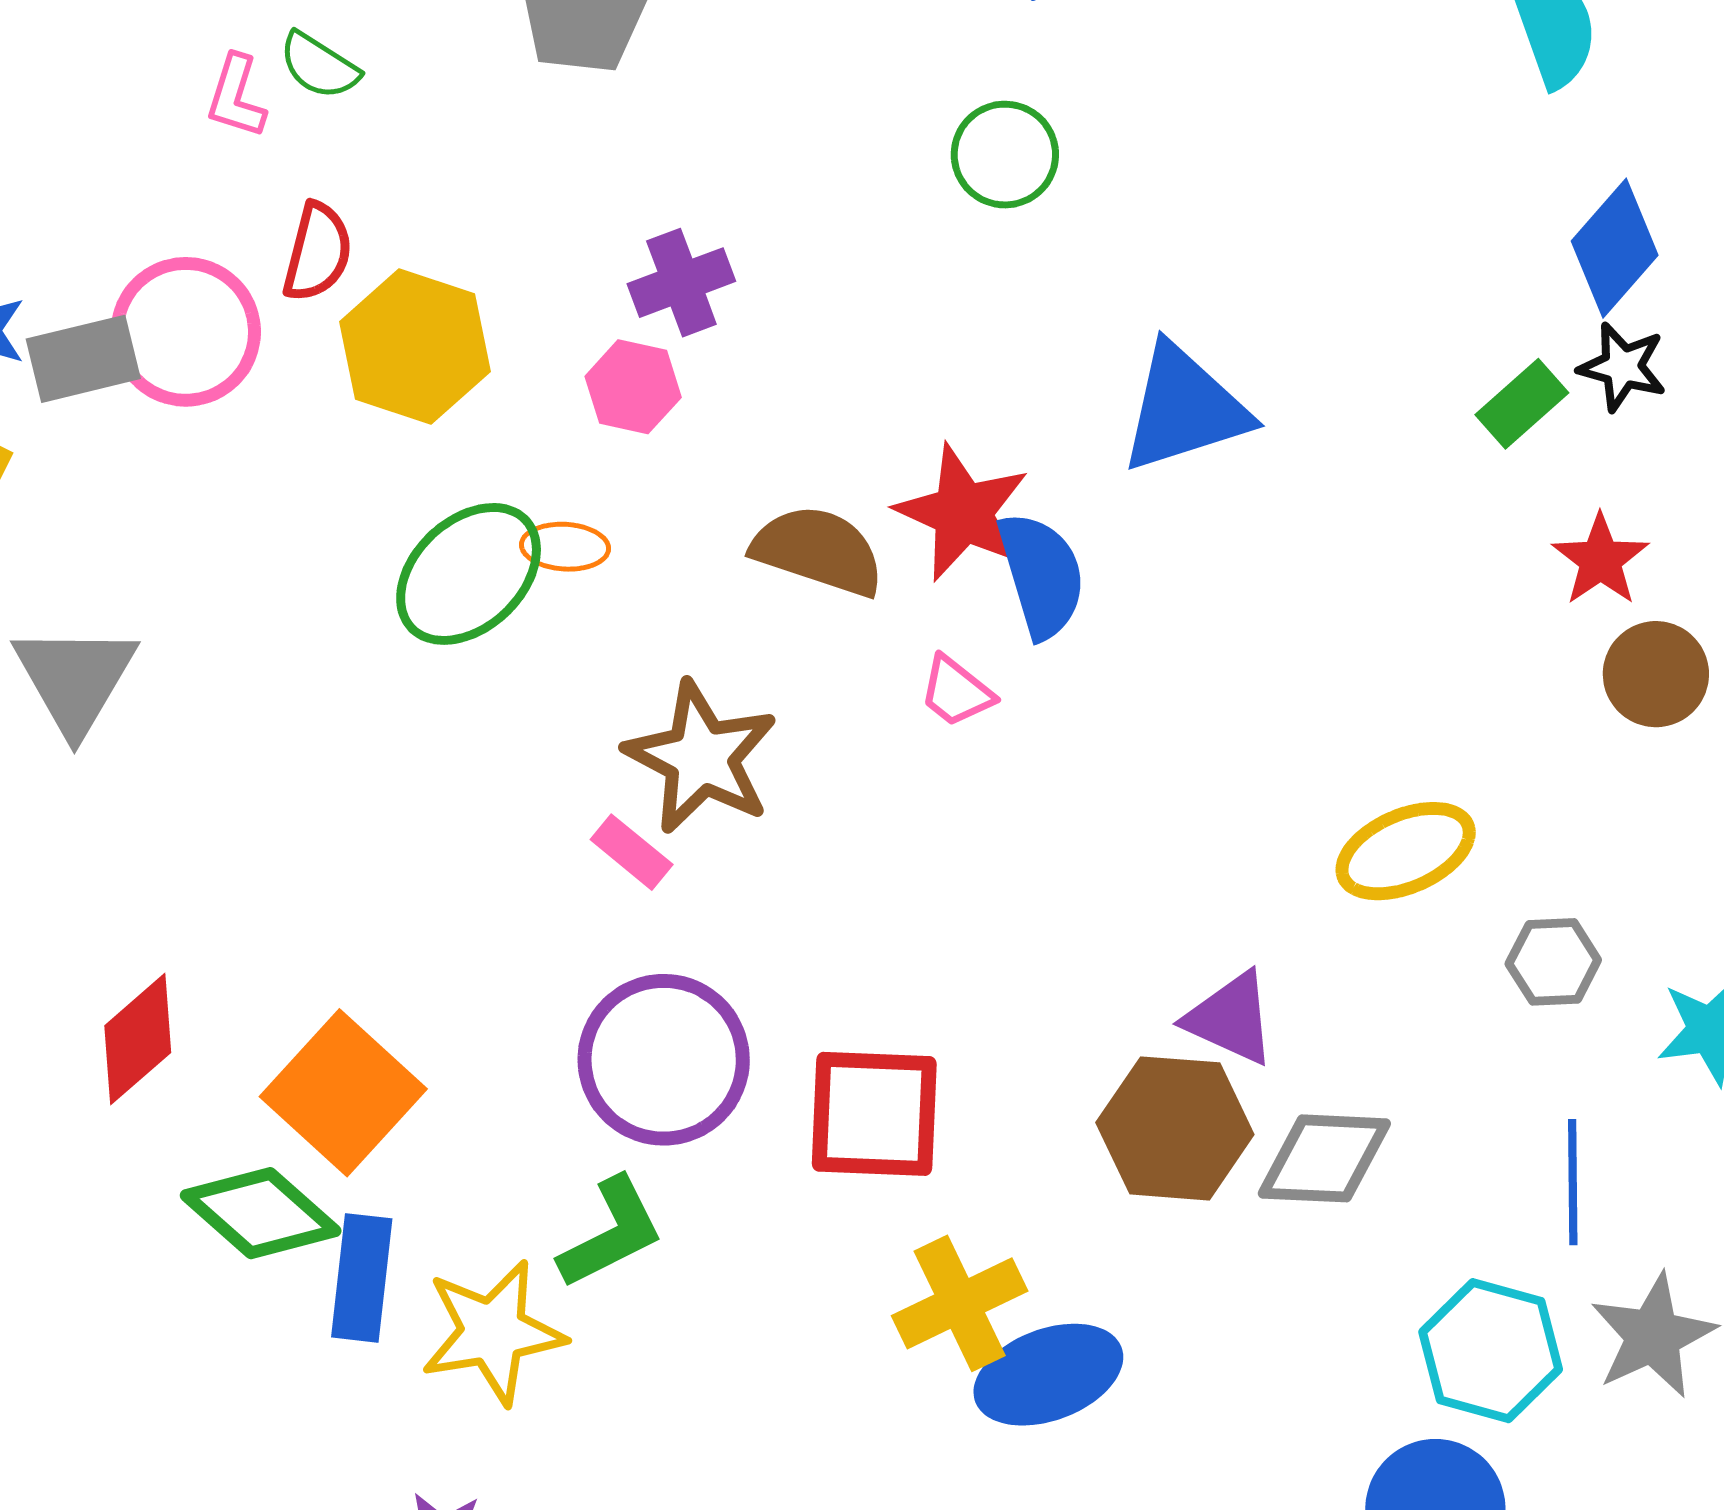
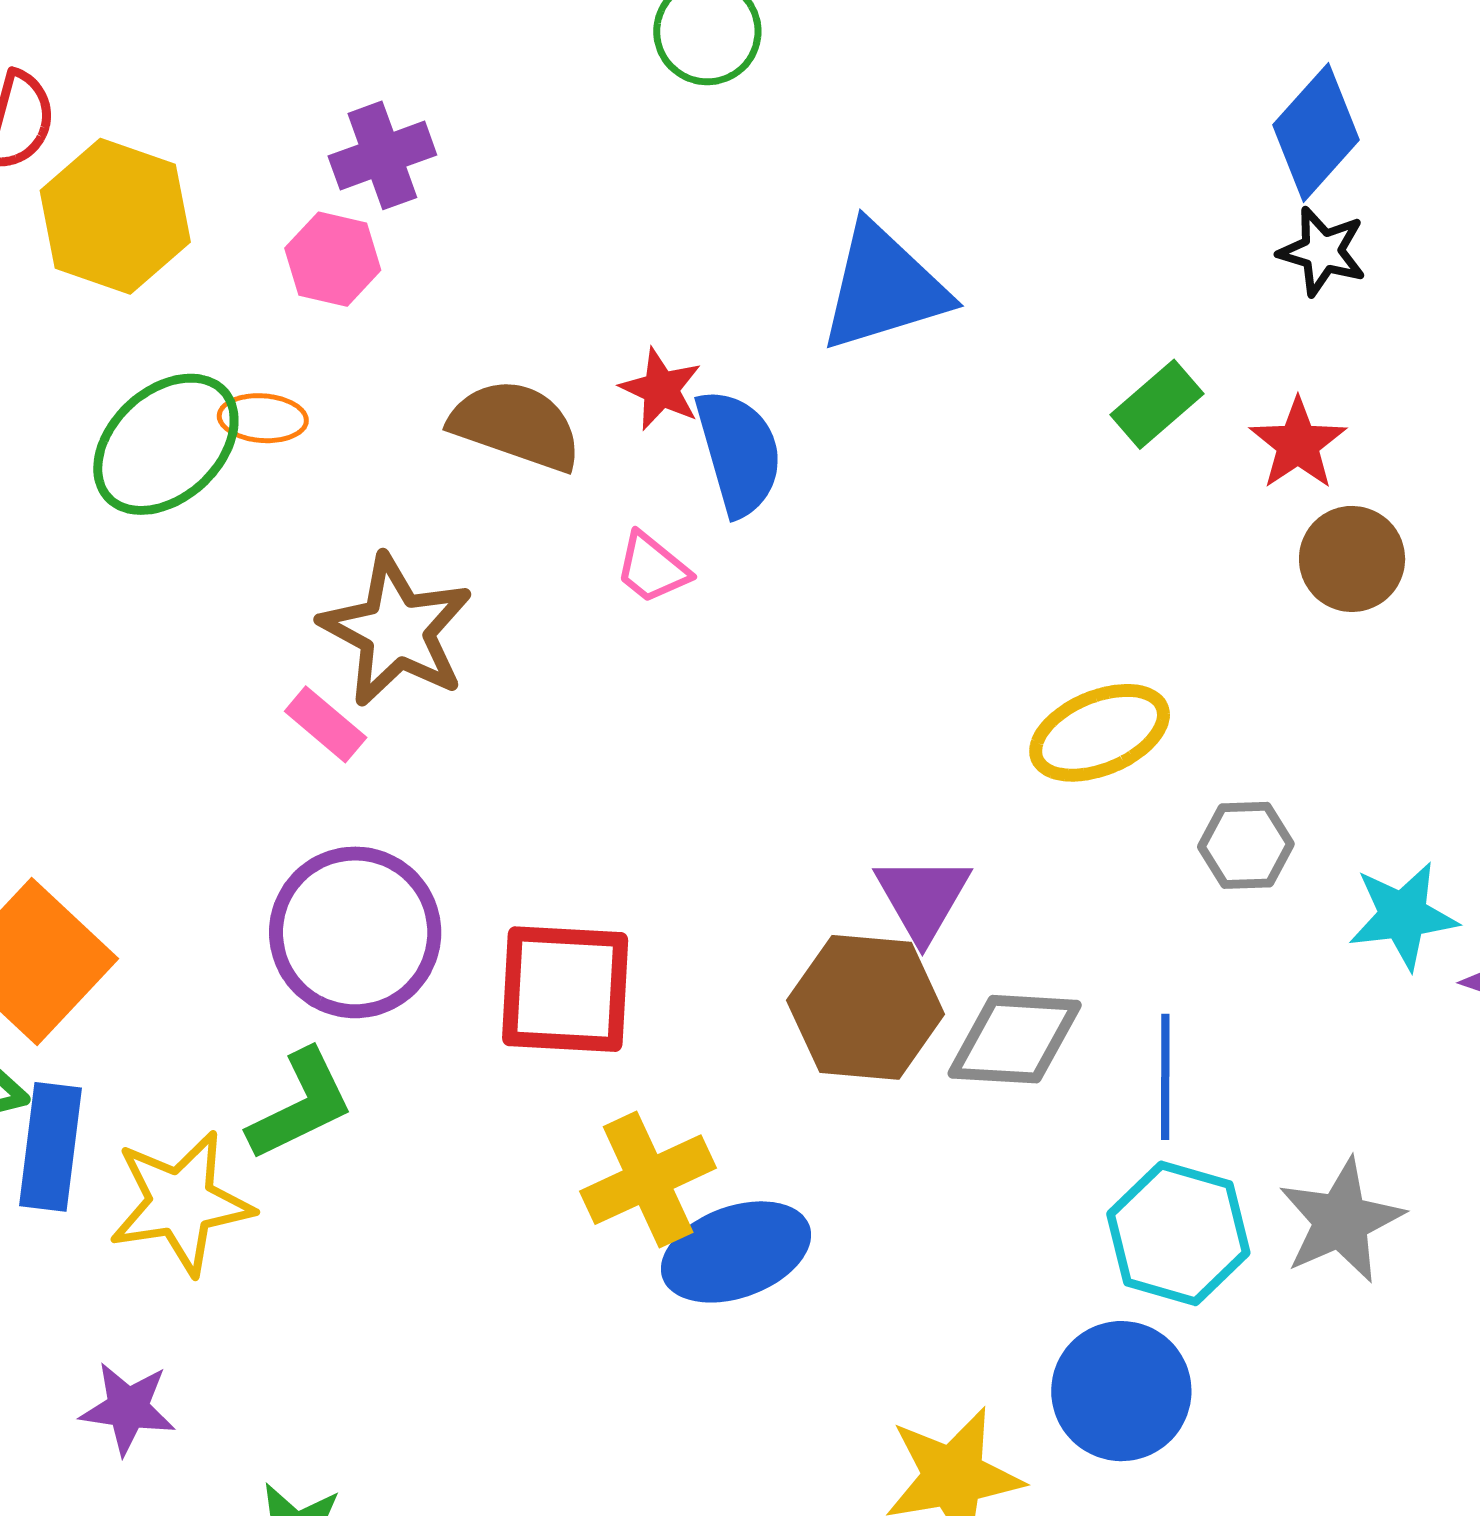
green rectangle: (1522, 404) -> (1157, 404), moved
red star: (963, 513) -> (661, 389), size x0.6
purple triangle: (1231, 1018) -> (923, 898), turned 35
blue line: (1573, 1182) -> (1165, 1077), moved

